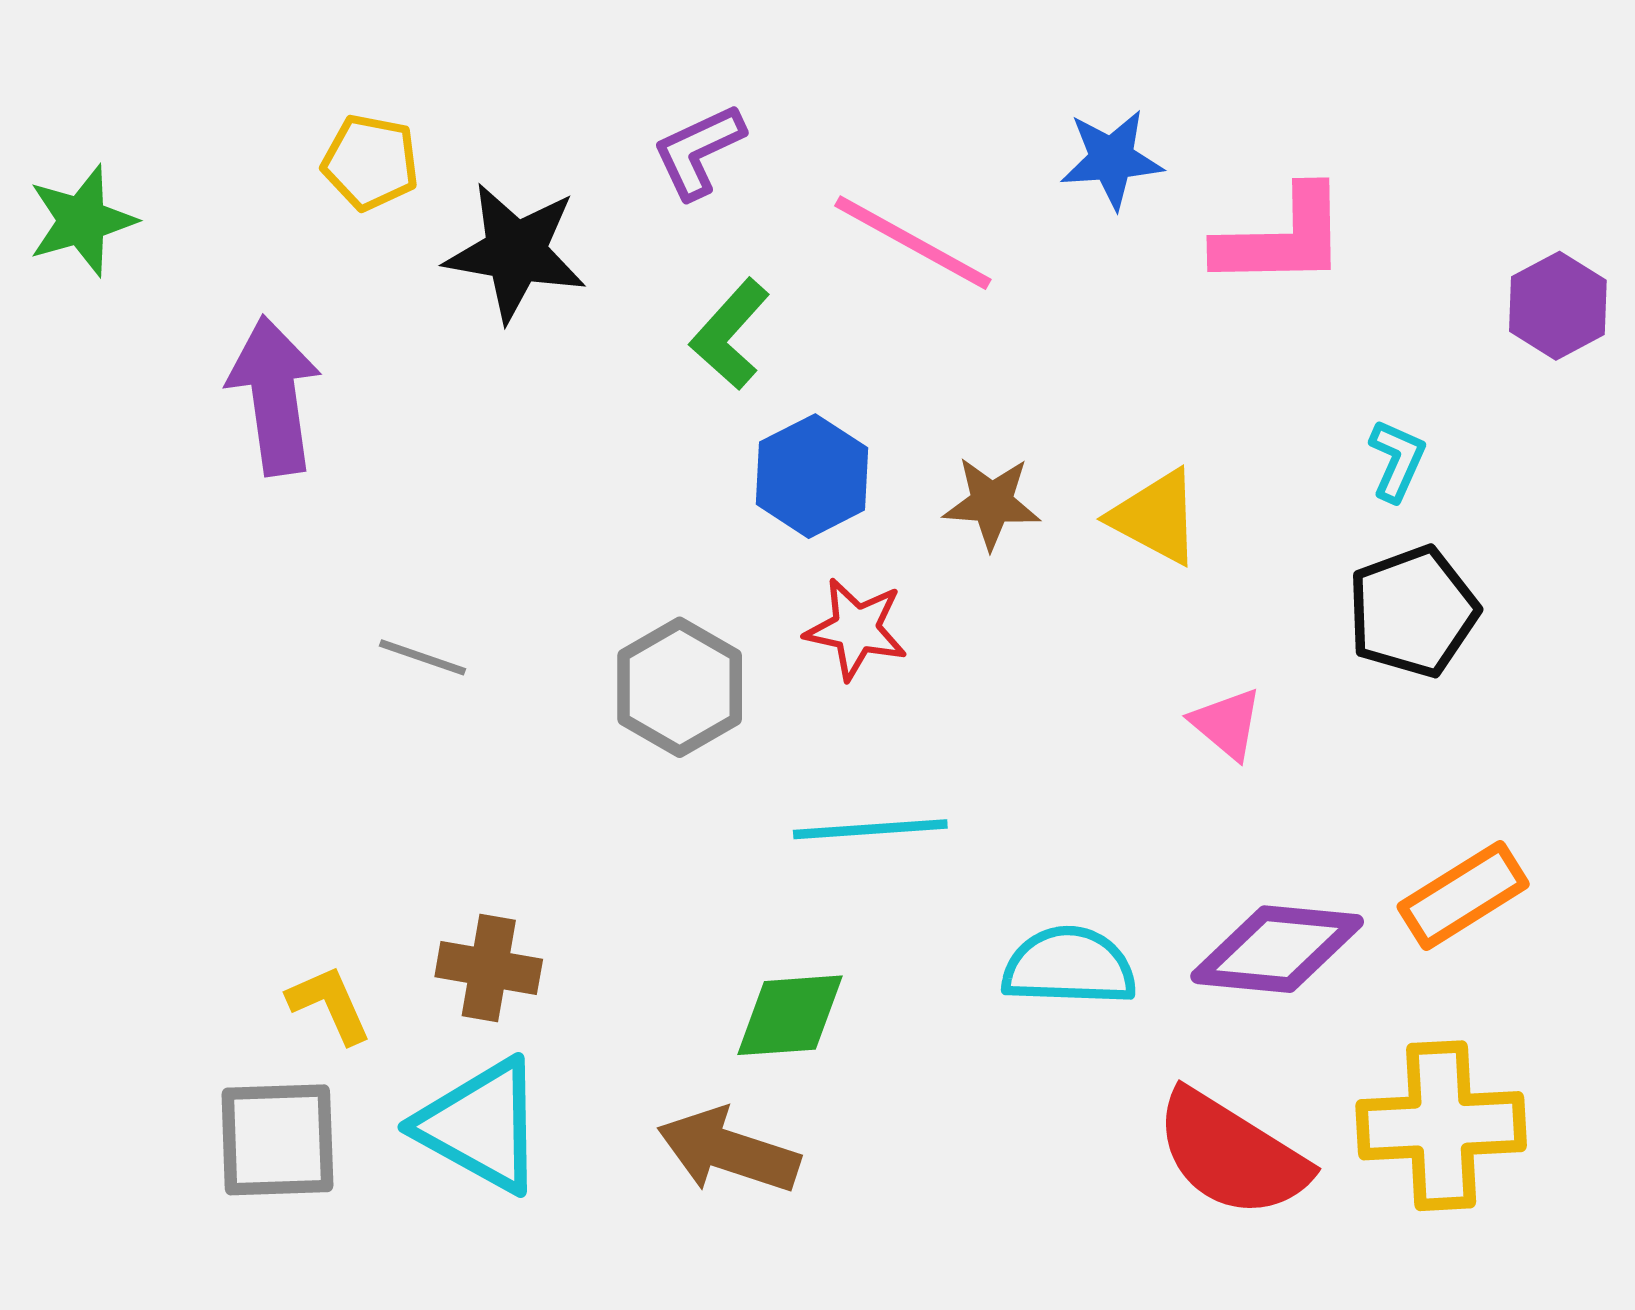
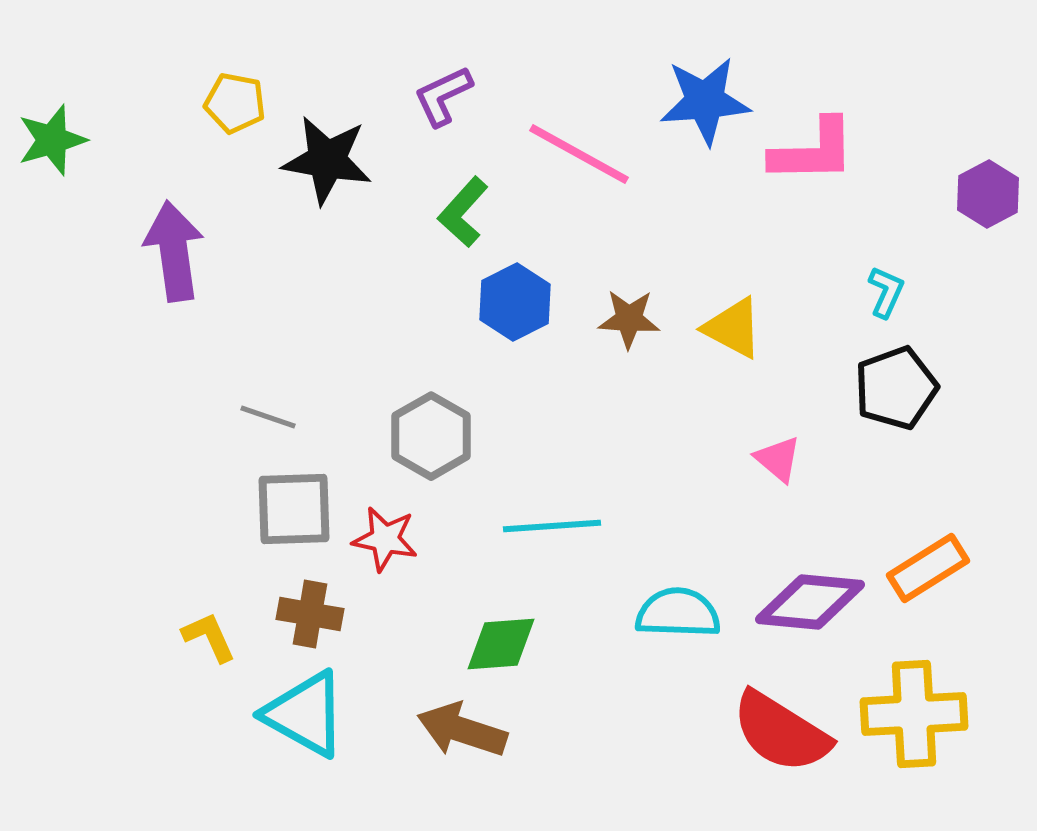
blue star: (1112, 159) -> (705, 101), size x1.4
red star: (856, 629) -> (385, 539), moved
gray square: (277, 1140) -> (294, 509), moved

